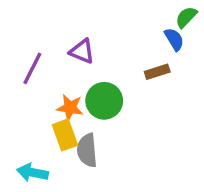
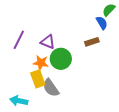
purple triangle: (82, 51) -> (48, 42), moved
gray semicircle: (87, 150) -> (51, 88), turned -30

